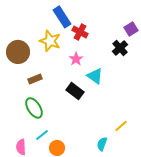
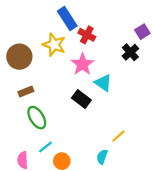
pink star: (76, 59) -> (82, 64), size x1.5
brown rectangle: (35, 79) -> (26, 91), moved
yellow line: (121, 126) -> (118, 136), moved
cyan semicircle: (102, 144) -> (102, 157), moved

